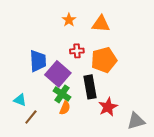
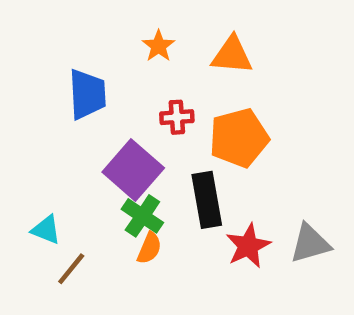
blue trapezoid: (38, 61) -> (87, 94), moved
gray triangle: (136, 121) -> (310, 244), moved

